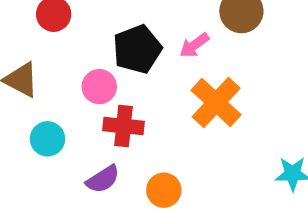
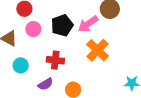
pink arrow: (194, 45) -> (88, 24), size x1.5
pink circle: (99, 87) -> (33, 29), moved

